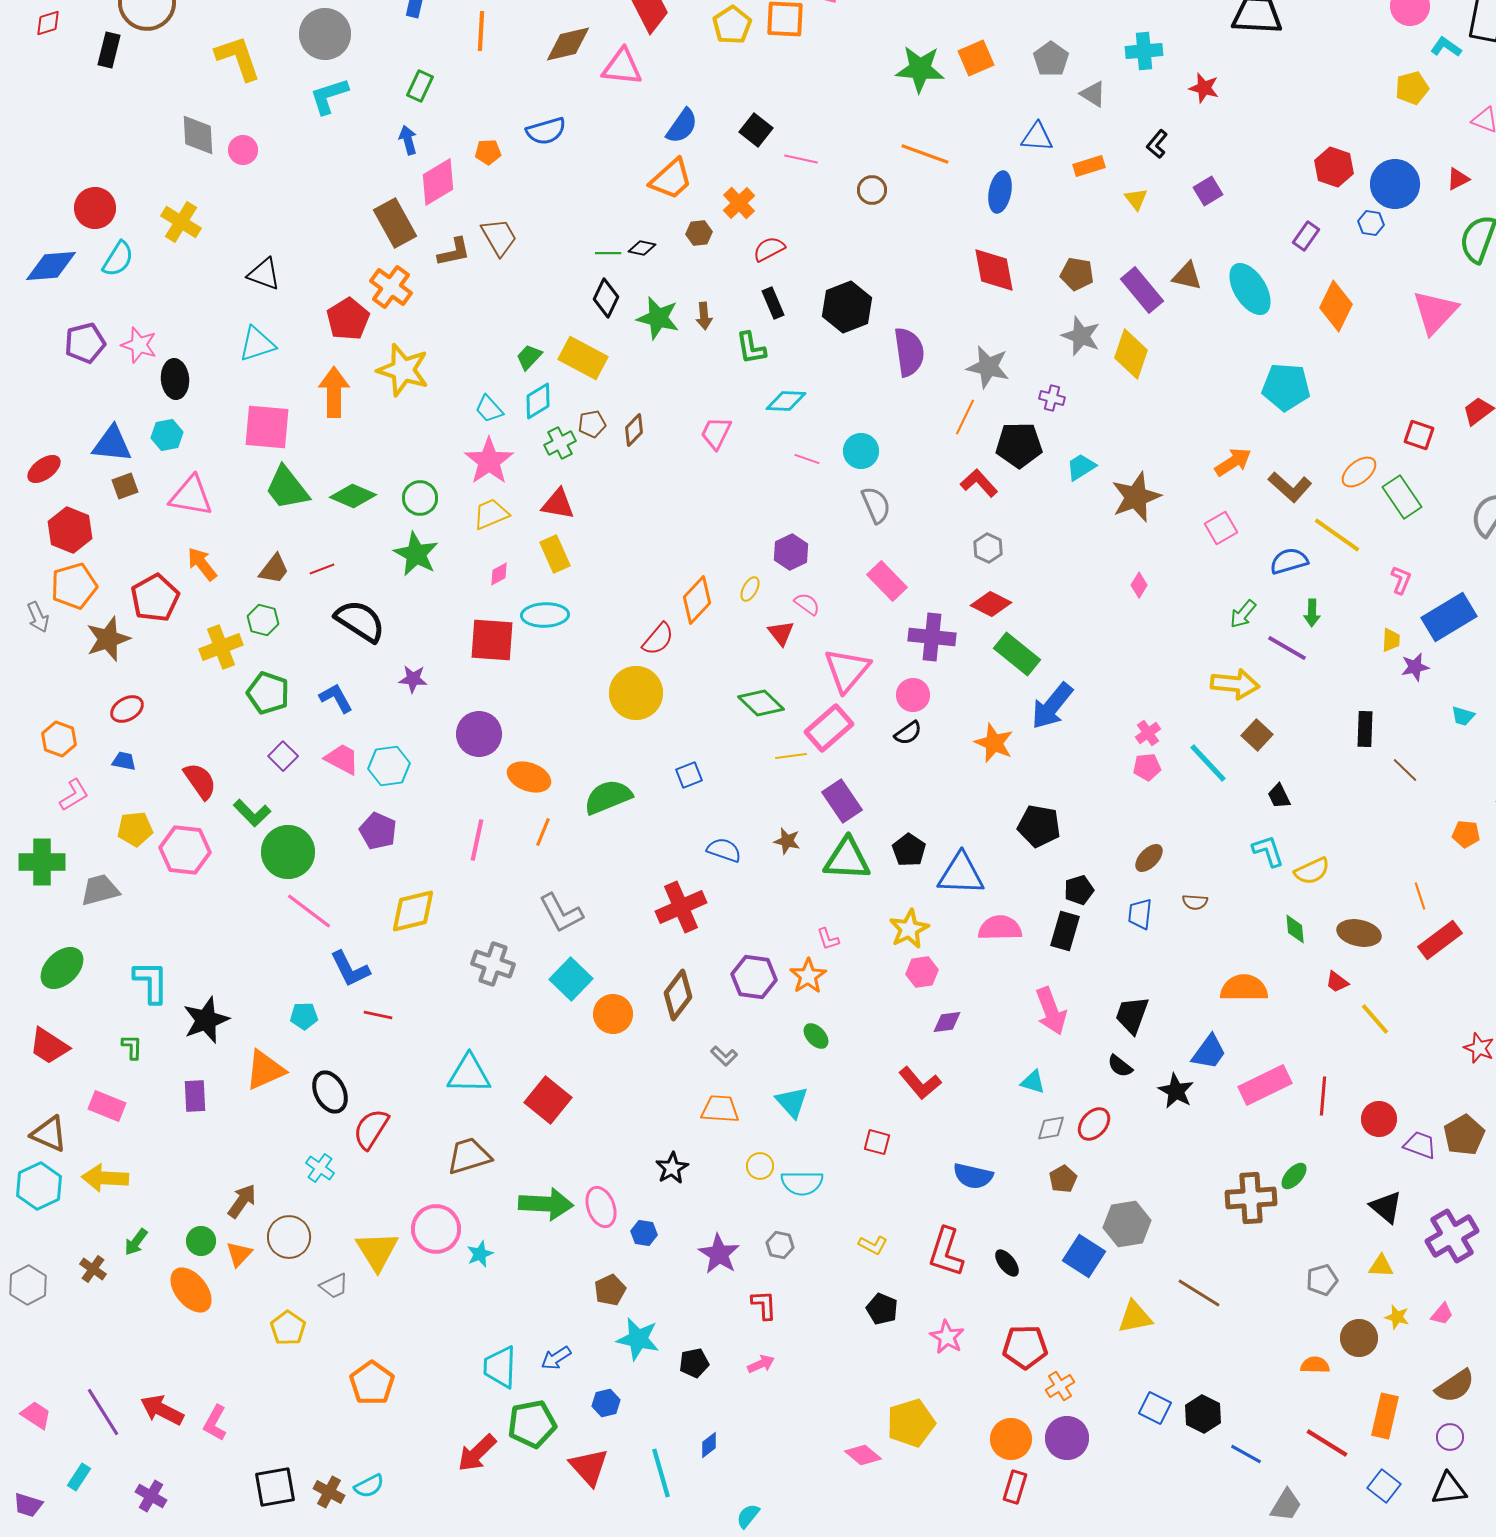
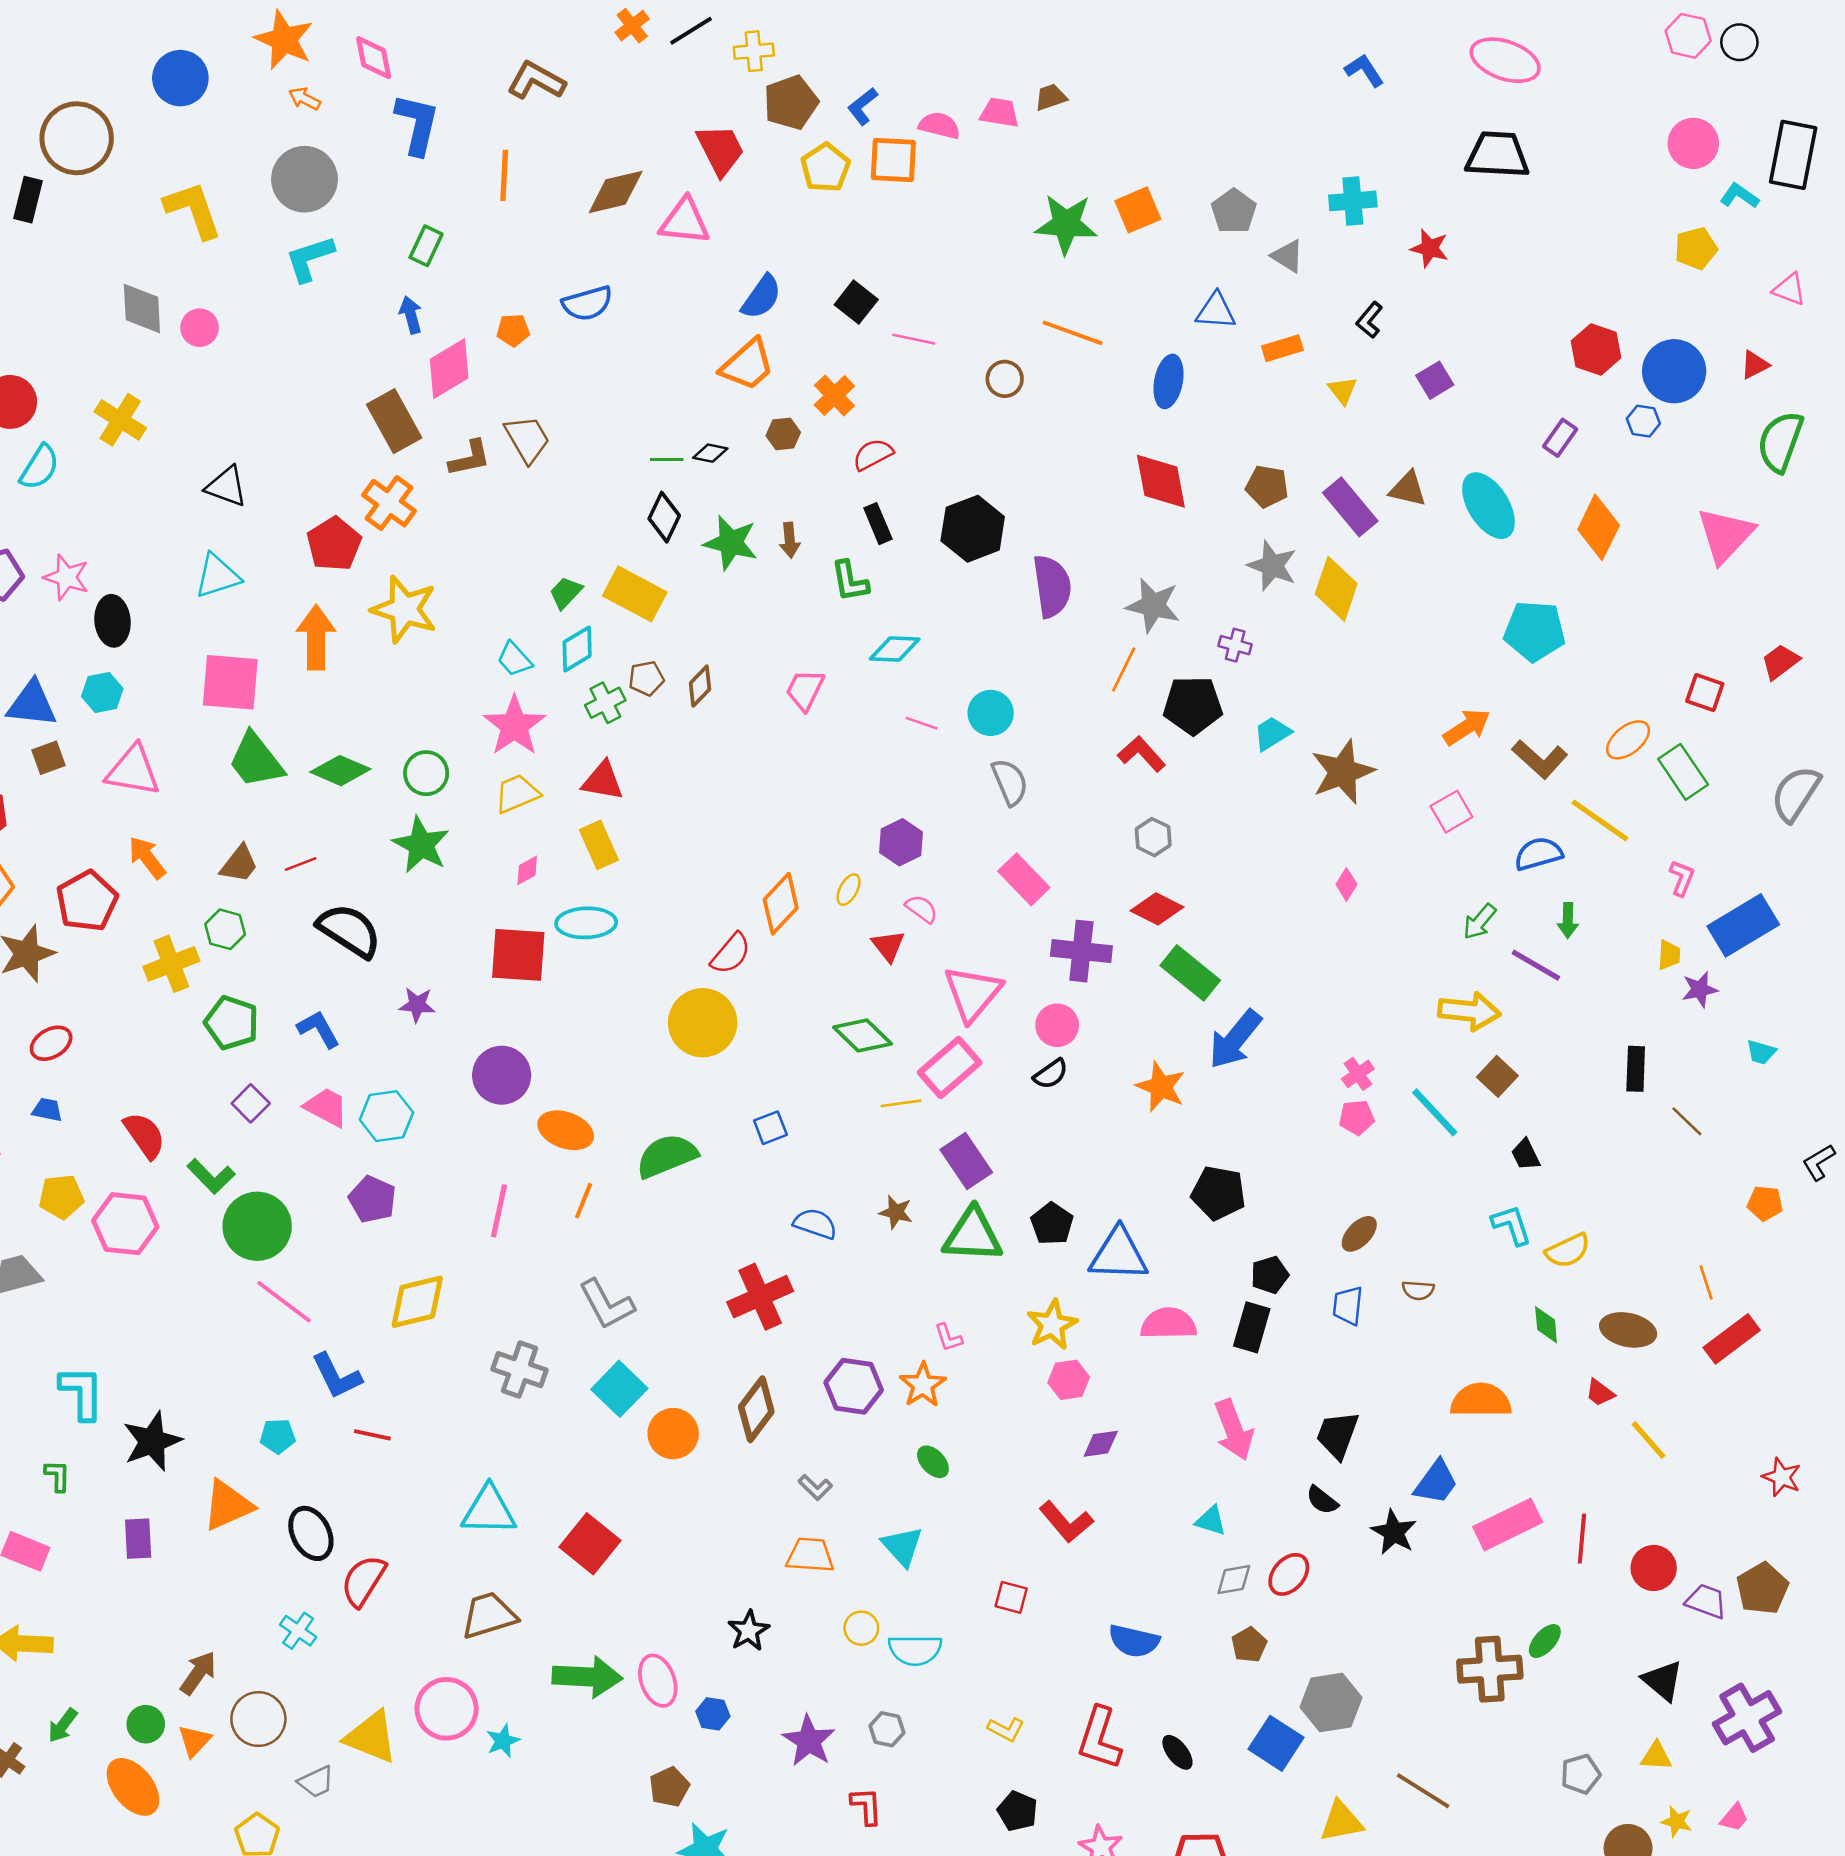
yellow triangle: (377, 1251) -> (371, 1737), turned -36

